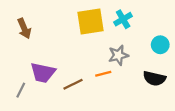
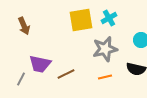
gray star: (118, 55) -> (105, 49), size x1.4
orange line: (103, 74) -> (105, 77), moved

